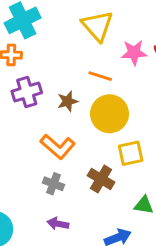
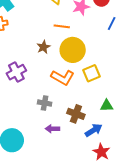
purple cross: (27, 92) -> (16, 72), moved
orange L-shape: (58, 147) -> (63, 77), moved
brown cross: (101, 179) -> (76, 114), moved

